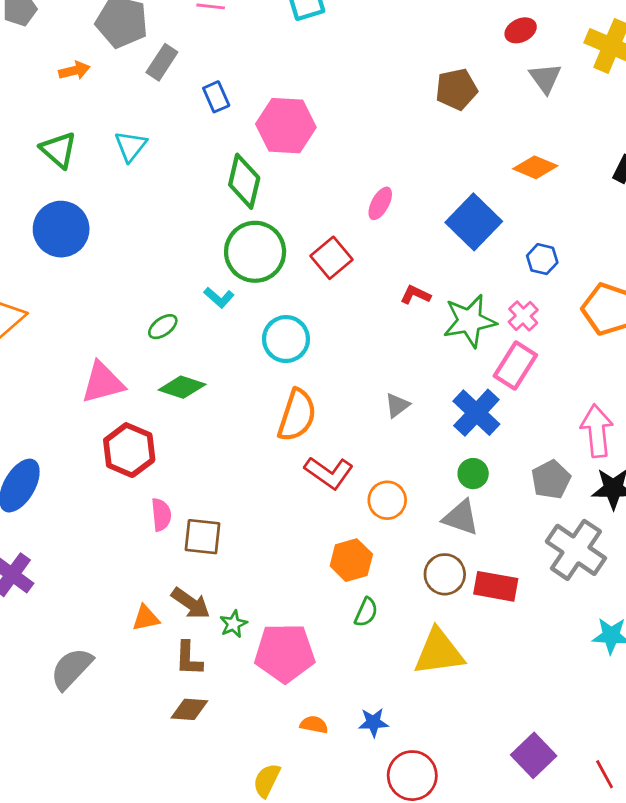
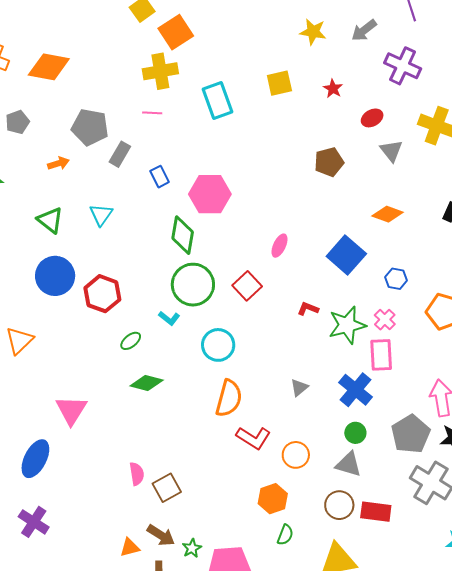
pink rectangle: (515, 366) -> (381, 355), turned -32
pink triangle: (103, 383) -> (71, 410), moved, turned -40
red hexagon: (129, 450) -> (102, 294), moved
gray pentagon: (551, 480) -> (411, 434), size x1.4
brown square: (202, 537) -> (167, 488), turned -32

